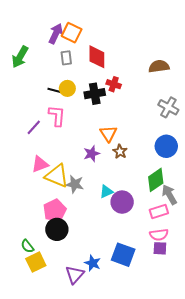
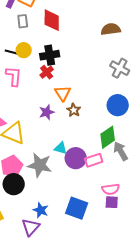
red cross: (114, 84) -> (47, 72), moved, turned 32
gray star: (75, 184) -> (40, 165), moved, size x1.4
cyan triangle: (106, 192) -> (61, 148), turned 40
pink rectangle: (159, 212) -> (94, 160), moved
blue star: (93, 263) -> (41, 210), moved

